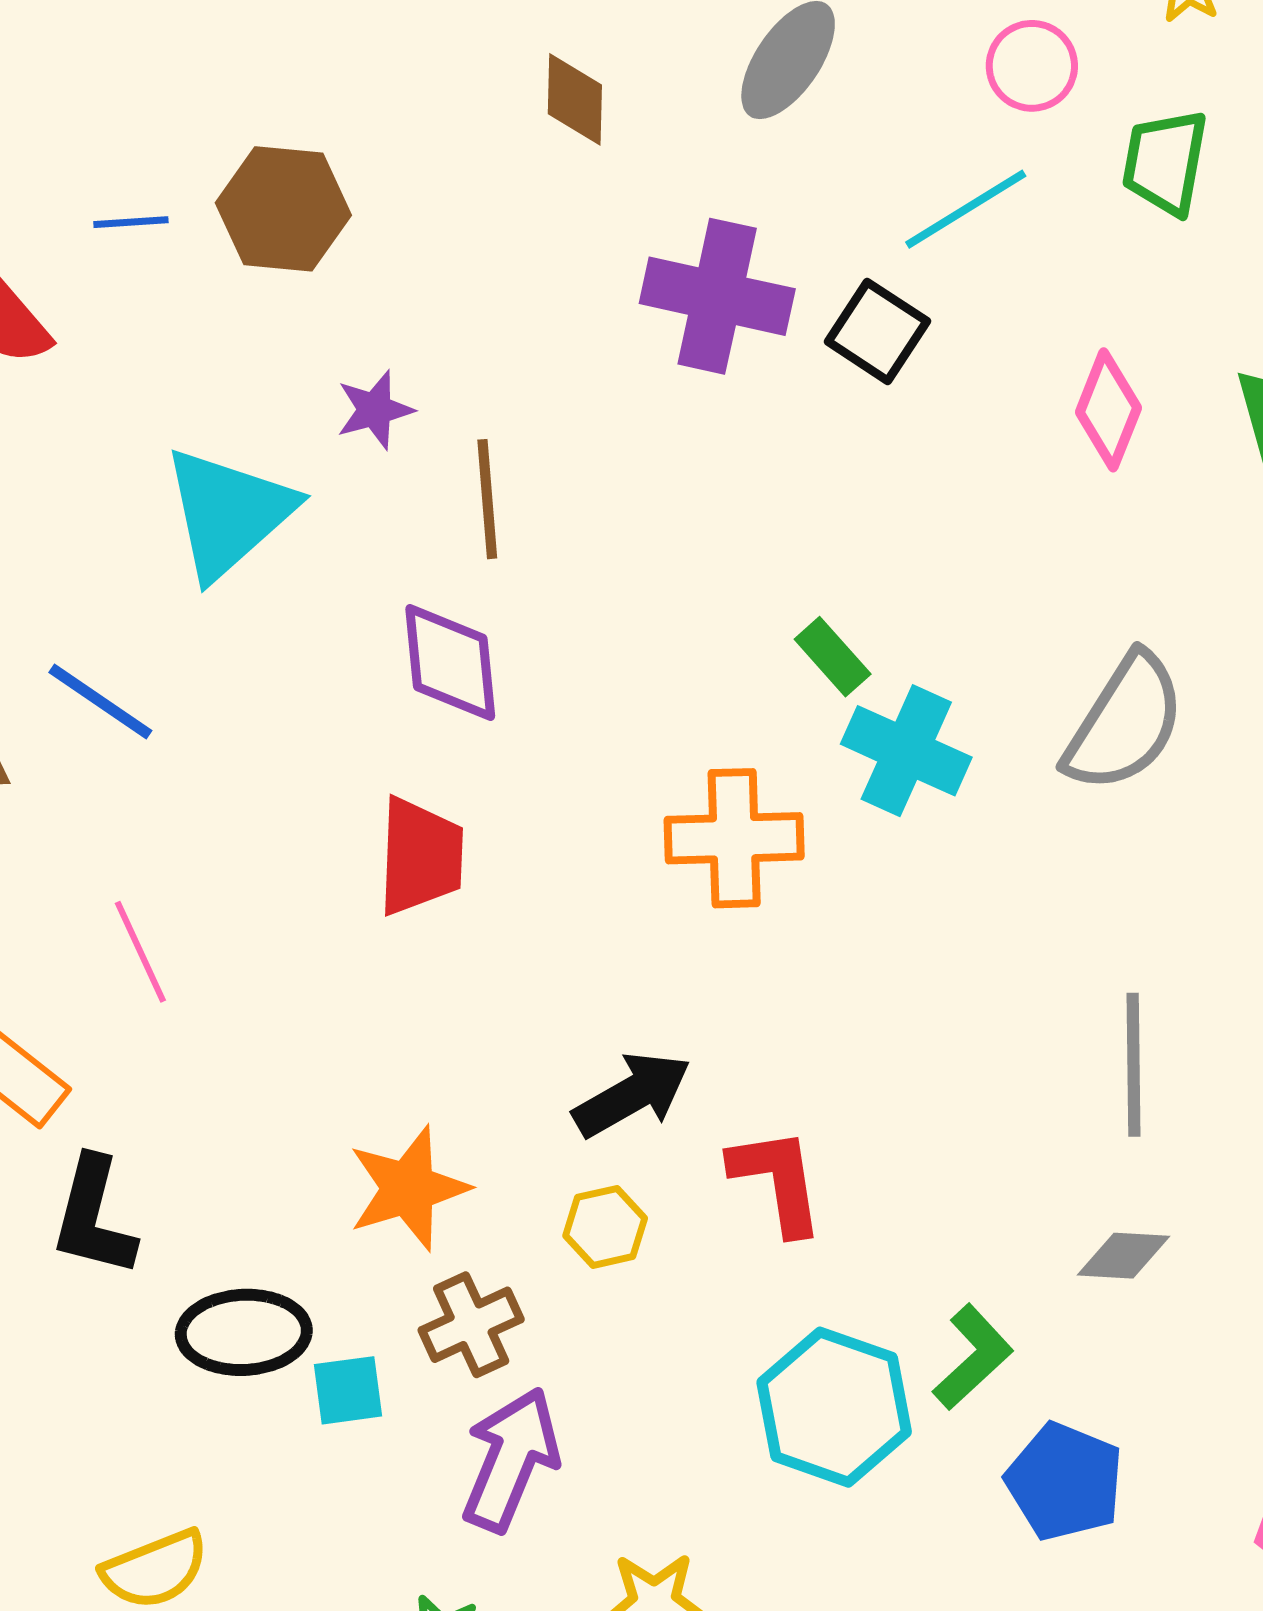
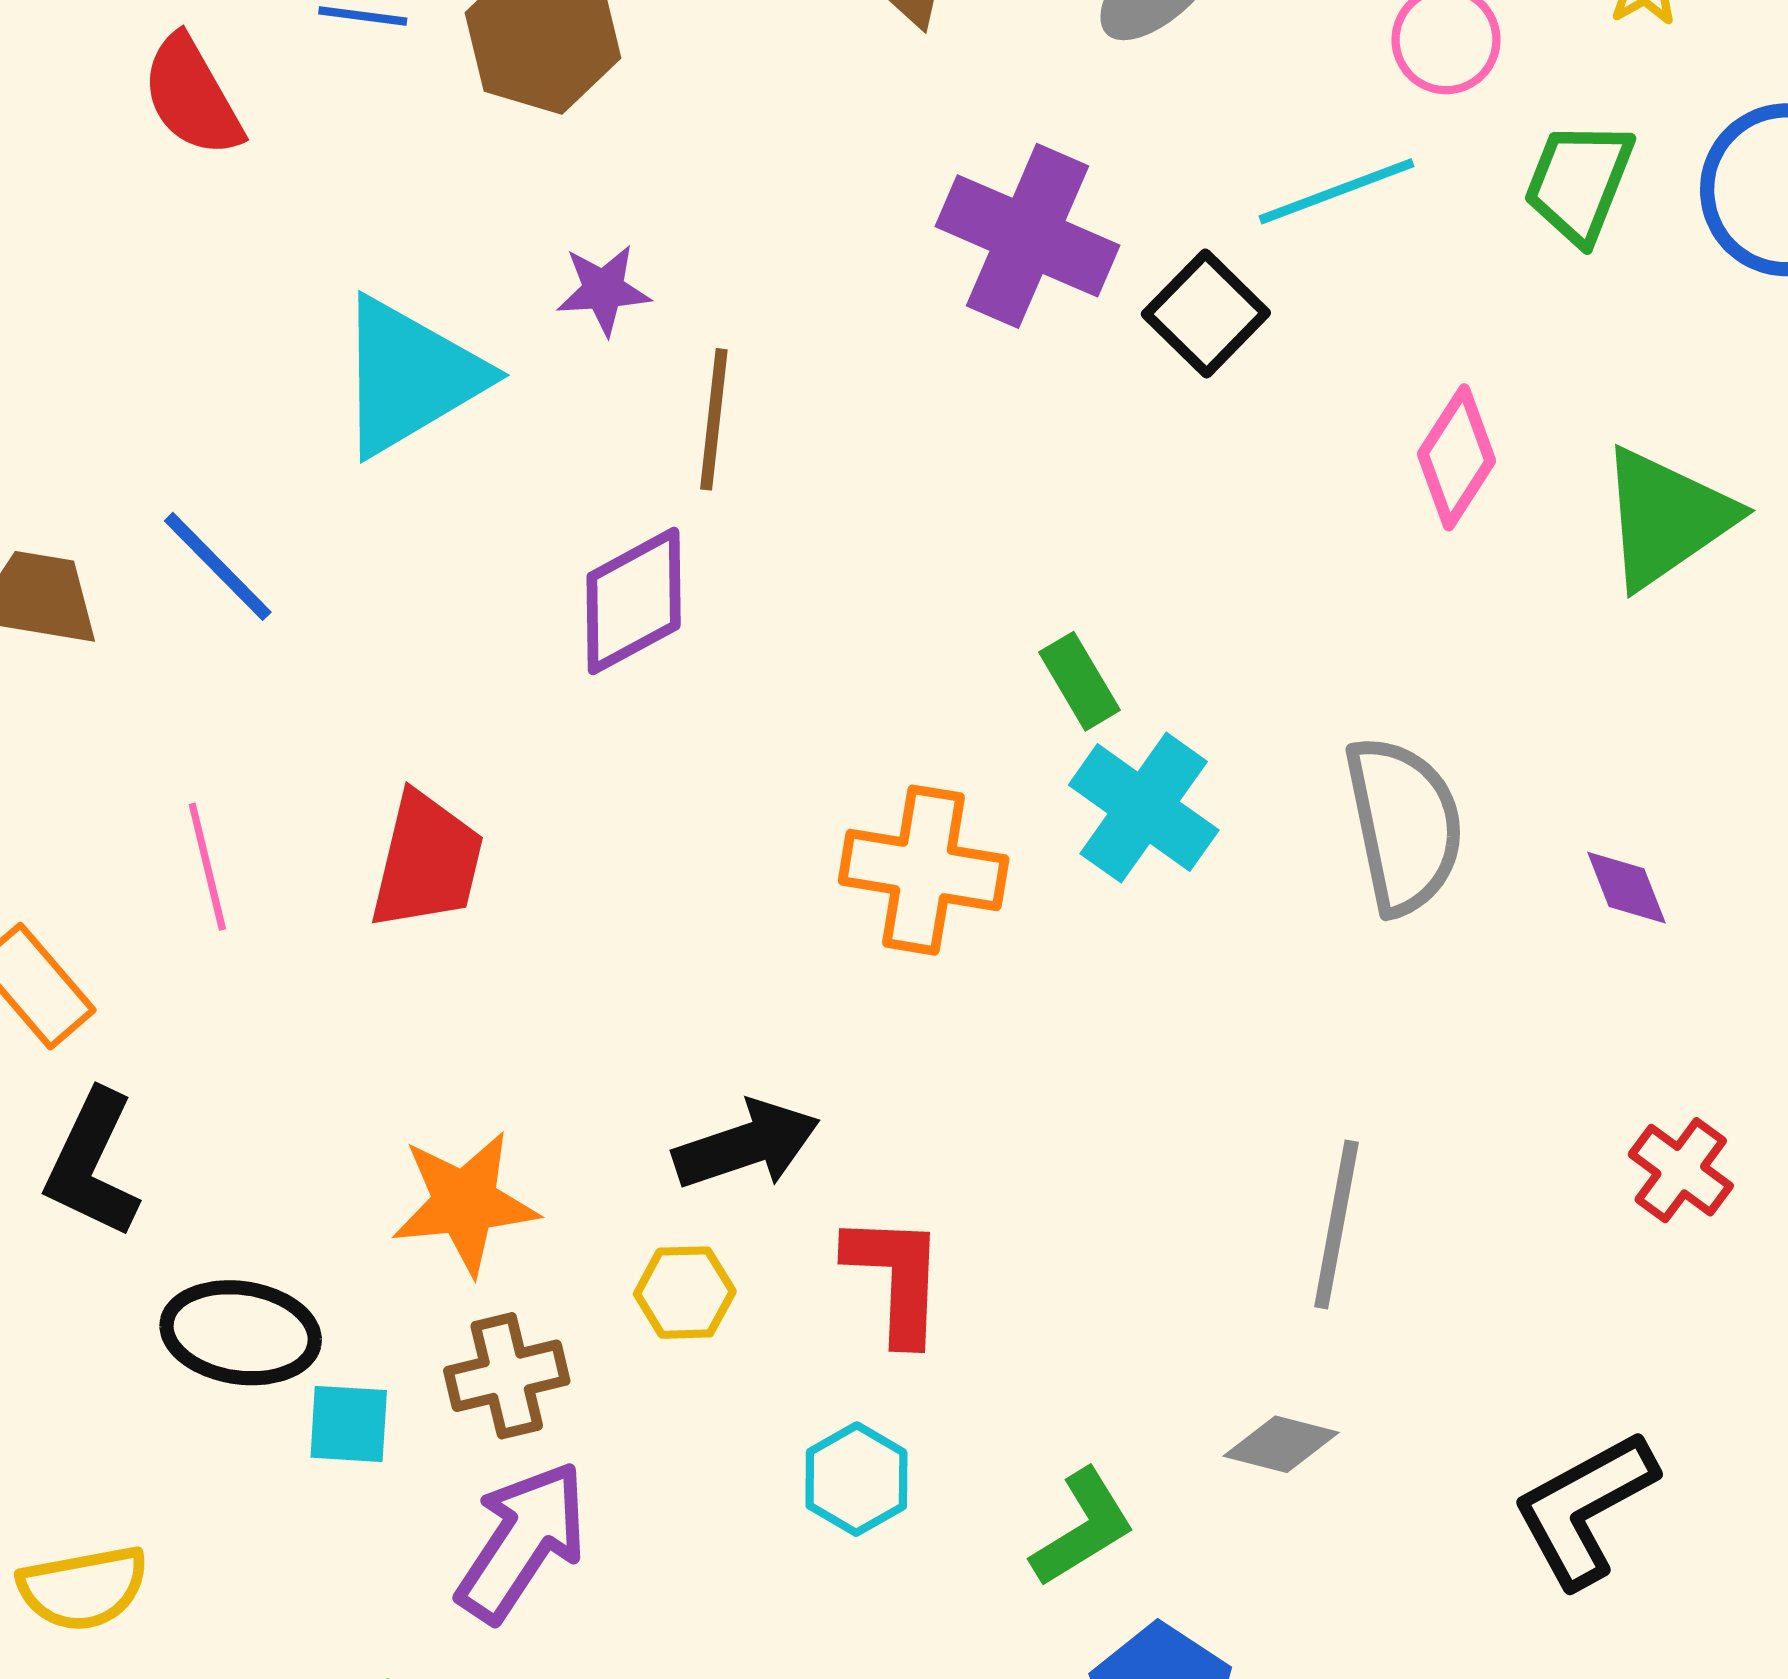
purple diamond: (450, 663) -> (634, 601), turned 56
gray semicircle: (1125, 723) -> (1404, 825), turned -55
red trapezoid: (420, 856) -> (427, 861), moved
cyan hexagon: (834, 1407) -> (856, 1479), moved, size x0.6

